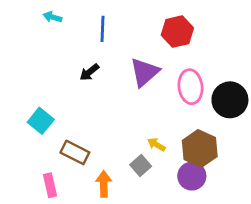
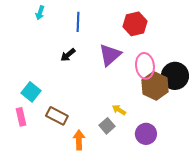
cyan arrow: (53, 17) -> (40, 13), turned -88
brown hexagon: (200, 148) -> (155, 86), moved
pink rectangle: (50, 185) -> (21, 117), moved

